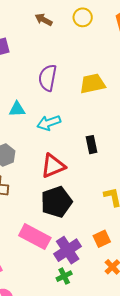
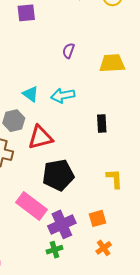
purple semicircle: (48, 78) -> (69, 51), size x0.6
cyan triangle: (17, 109) -> (31, 94), moved, turned 30
red triangle: (53, 166) -> (40, 137), moved

